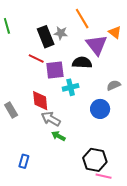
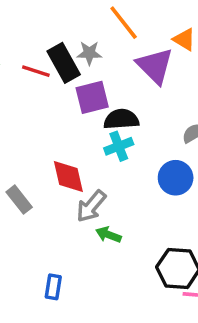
red line: (36, 59) -> (36, 71), moved
black semicircle: (82, 63) -> (121, 119), moved
purple square: (55, 70) -> (92, 97), moved
gray arrow: (51, 119) -> (91, 206), turned -72

